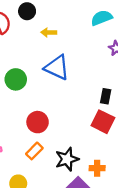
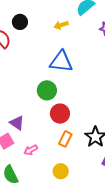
yellow arrow: (49, 32) -> (61, 25), moved
green circle: (16, 79) -> (47, 90), moved

